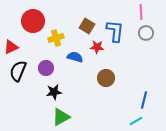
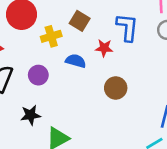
brown square: (87, 26) -> (80, 21), moved
black star: (54, 92) -> (31, 115), moved

